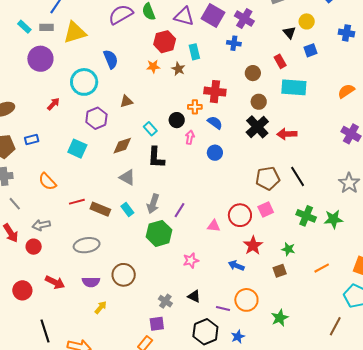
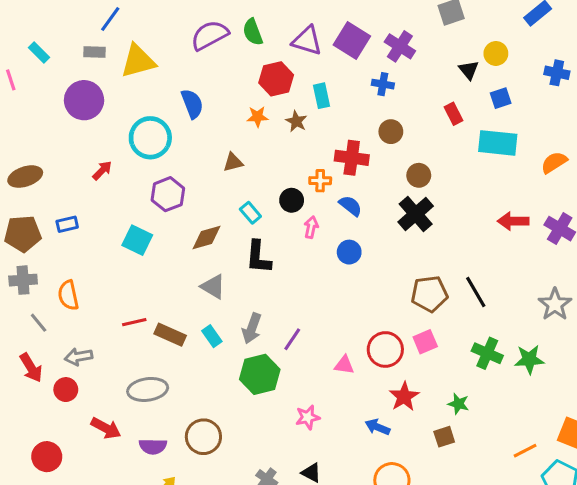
cyan rectangle: (24, 27) -> (39, 53), moved
brown circle: (253, 73) -> (391, 132), moved
cyan rectangle: (294, 87) -> (498, 143), moved
brown triangle: (126, 101) -> (233, 162), moved
red arrow: (287, 134) -> (513, 221), moved
orange semicircle: (47, 182) -> (68, 295), moved, turned 30
orange line: (322, 268) -> (525, 451), moved
red arrow: (55, 282) -> (106, 428), moved

